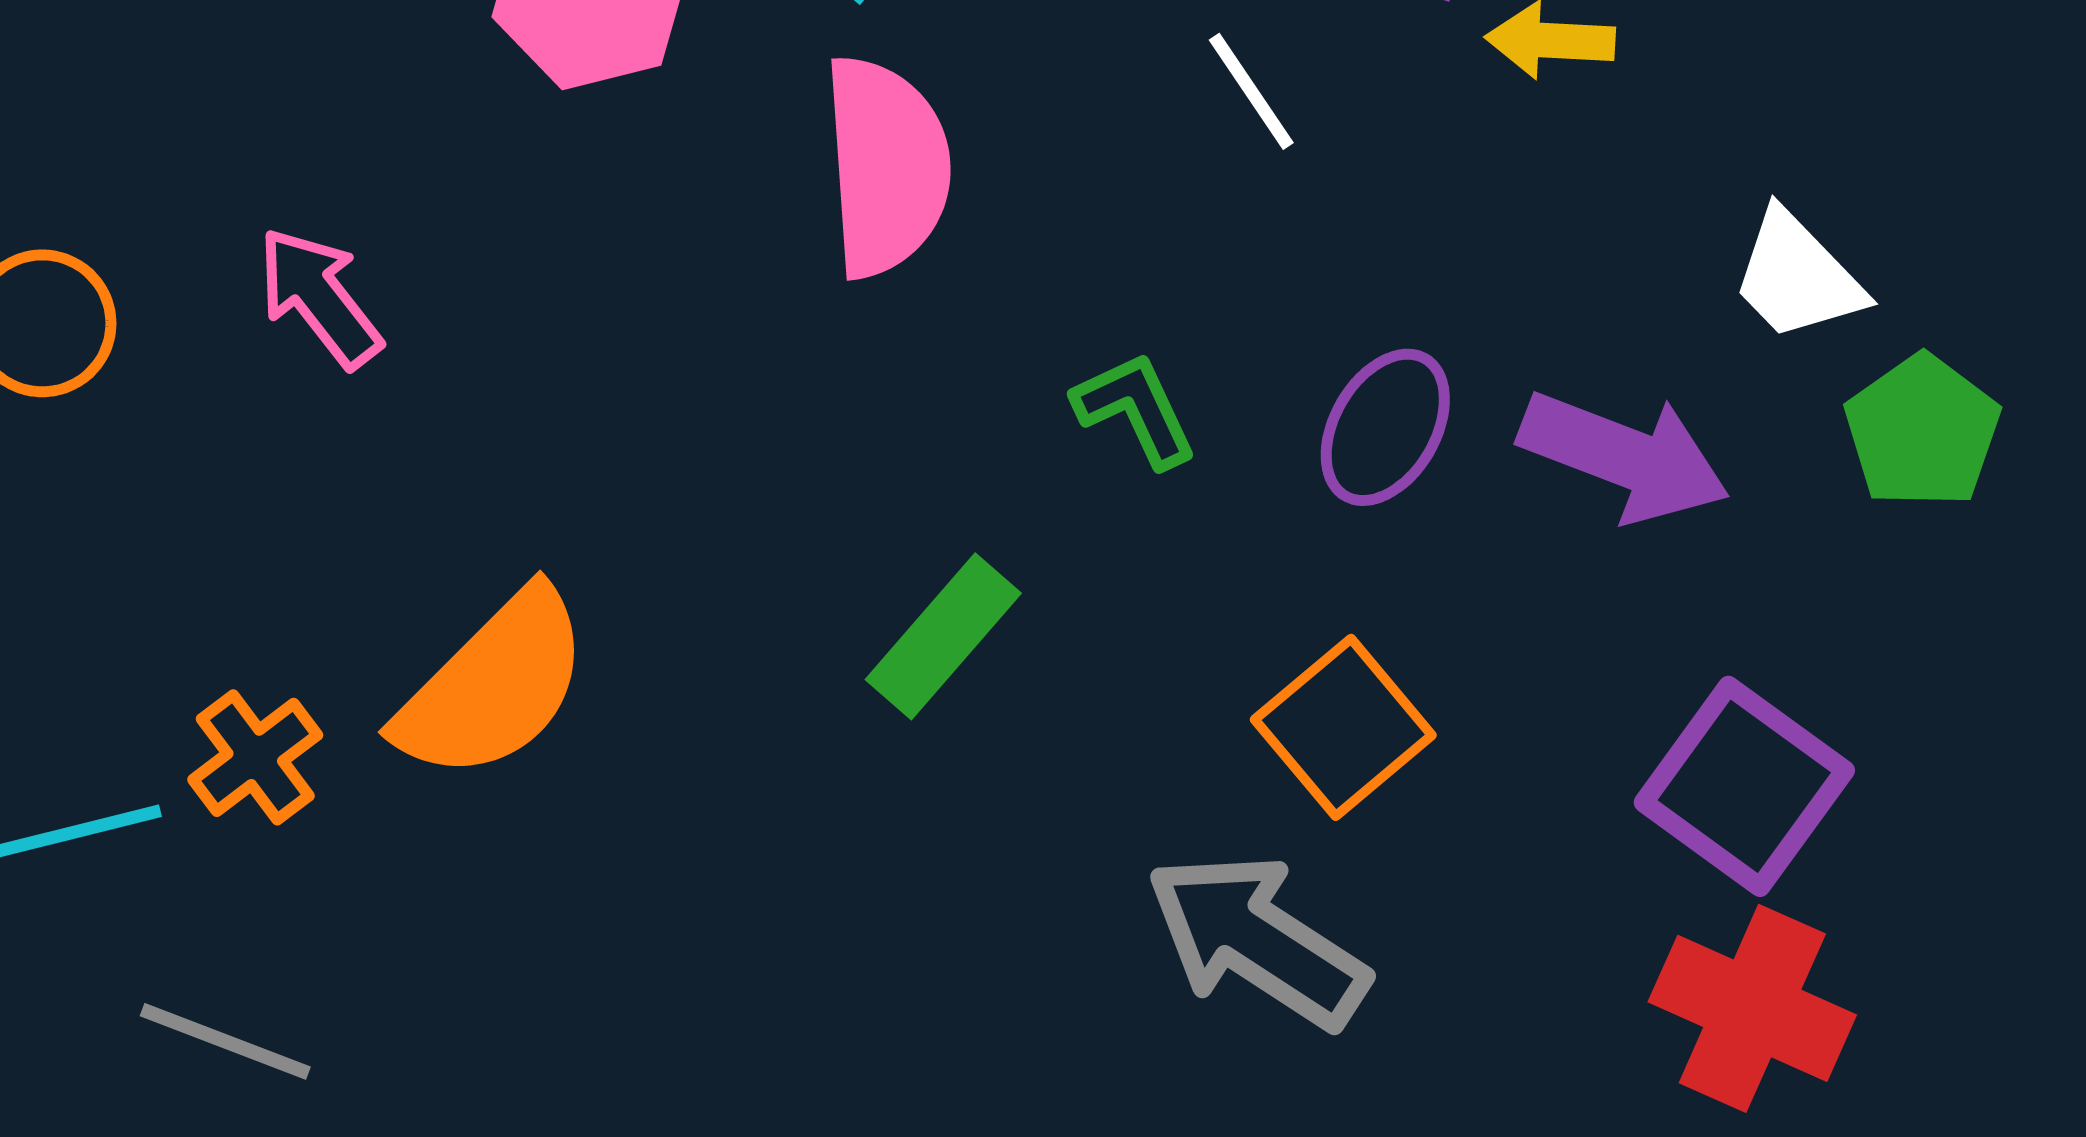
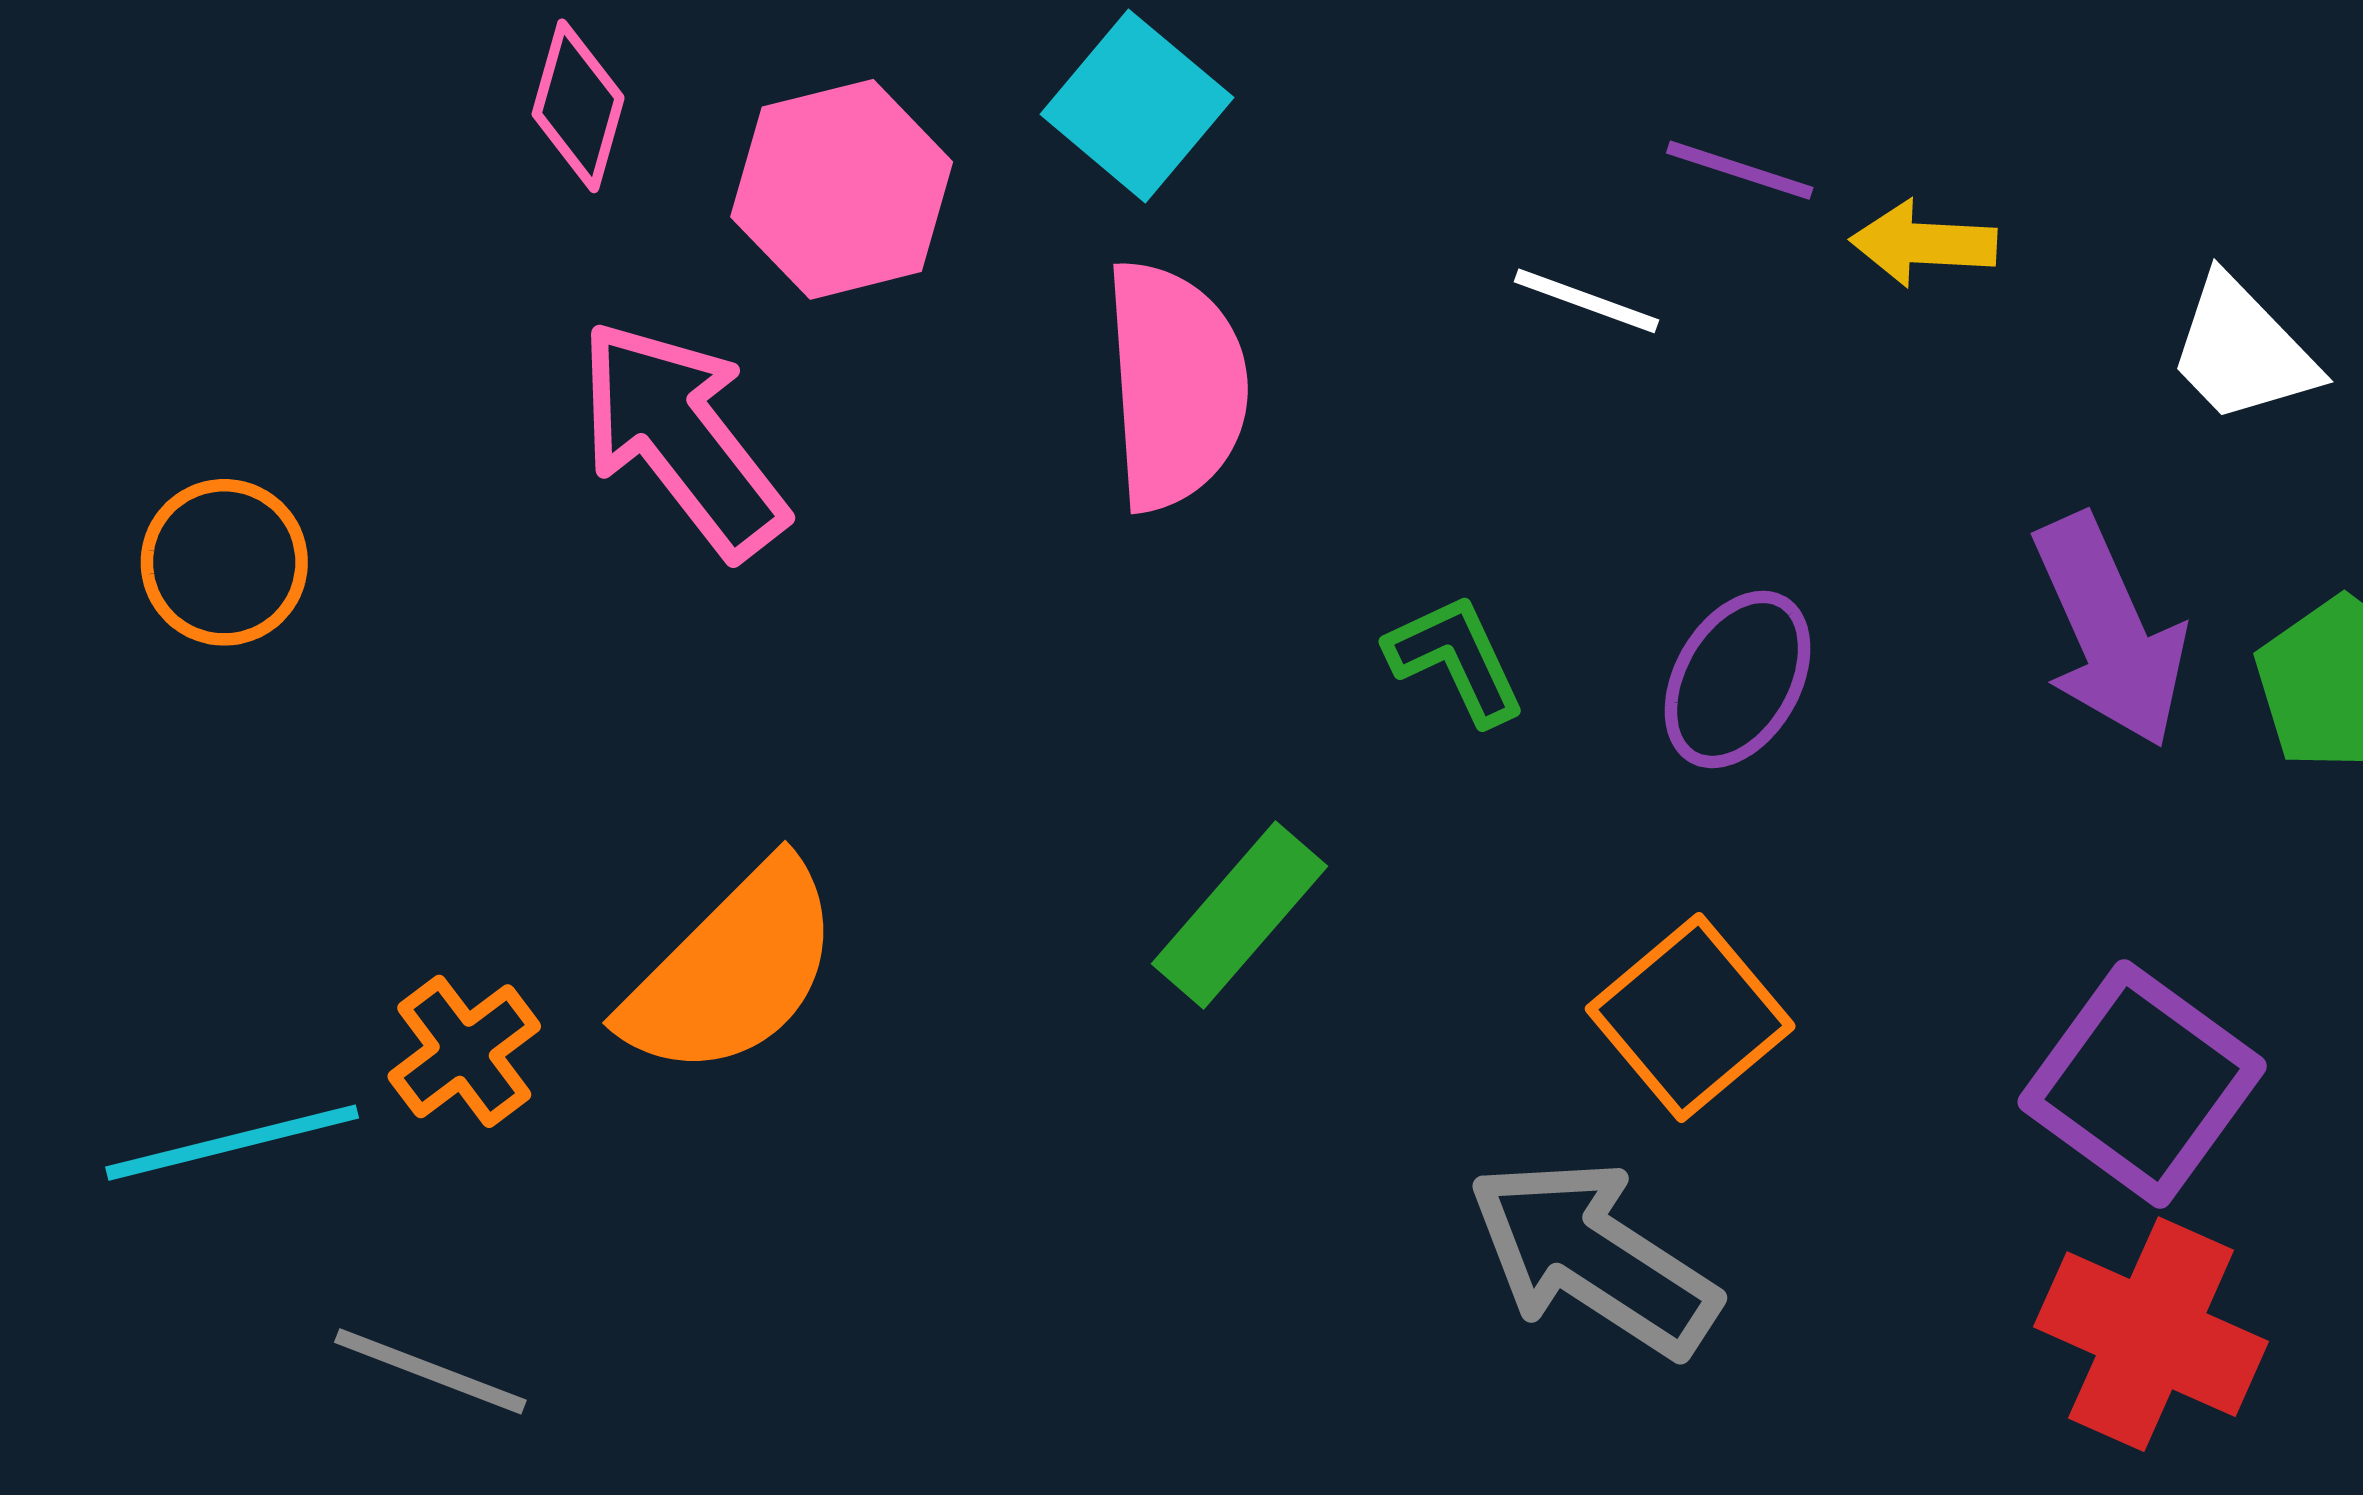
white line: (1251, 91) -> (1587, 301), turned -36
white trapezoid: (1797, 276) -> (2242, 350), moved
pink arrow: (319, 297) -> (682, 438), moved, size x1.5
purple arrow: (1624, 456) -> (2109, 631), moved, turned 45

